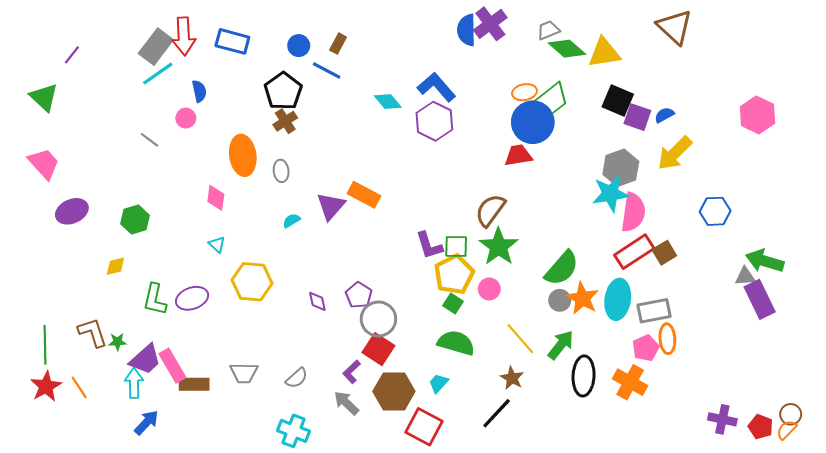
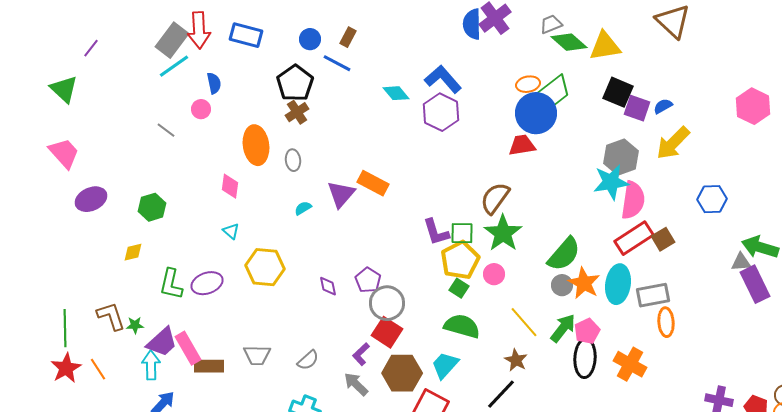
pink pentagon: (646, 348) -> (587, 331), moved
cyan trapezoid: (439, 383) -> (445, 365), size x1.4

